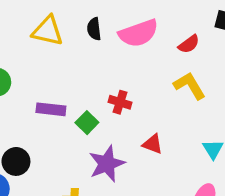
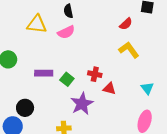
black semicircle: (94, 29) -> (68, 11), moved
pink semicircle: (138, 33) -> (66, 32), moved, size x0.7
red cross: (120, 102) -> (95, 74), moved

